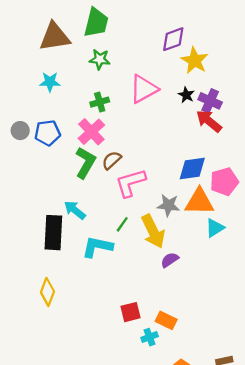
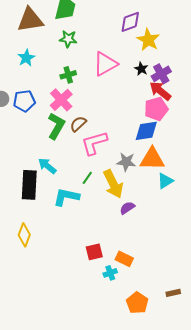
cyan star: (50, 82) -> (26, 58), turned -30
purple cross: (210, 101) -> (161, 74), turned 36
pink pentagon: (224, 182) -> (156, 109), moved

